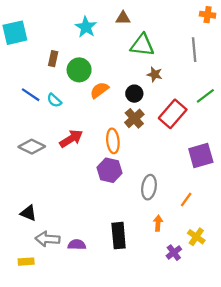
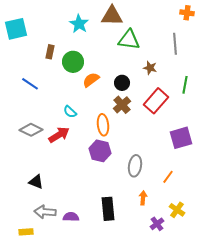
brown triangle: (123, 18) -> (112, 16), size x1.6
brown star: (155, 74) -> (150, 68), moved
green line: (205, 96) -> (185, 85), turned -42
cyan semicircle: (54, 100) -> (70, 112), moved
red arrow: (71, 139) -> (59, 135), moved
black triangle: (28, 213) -> (36, 182), moved

